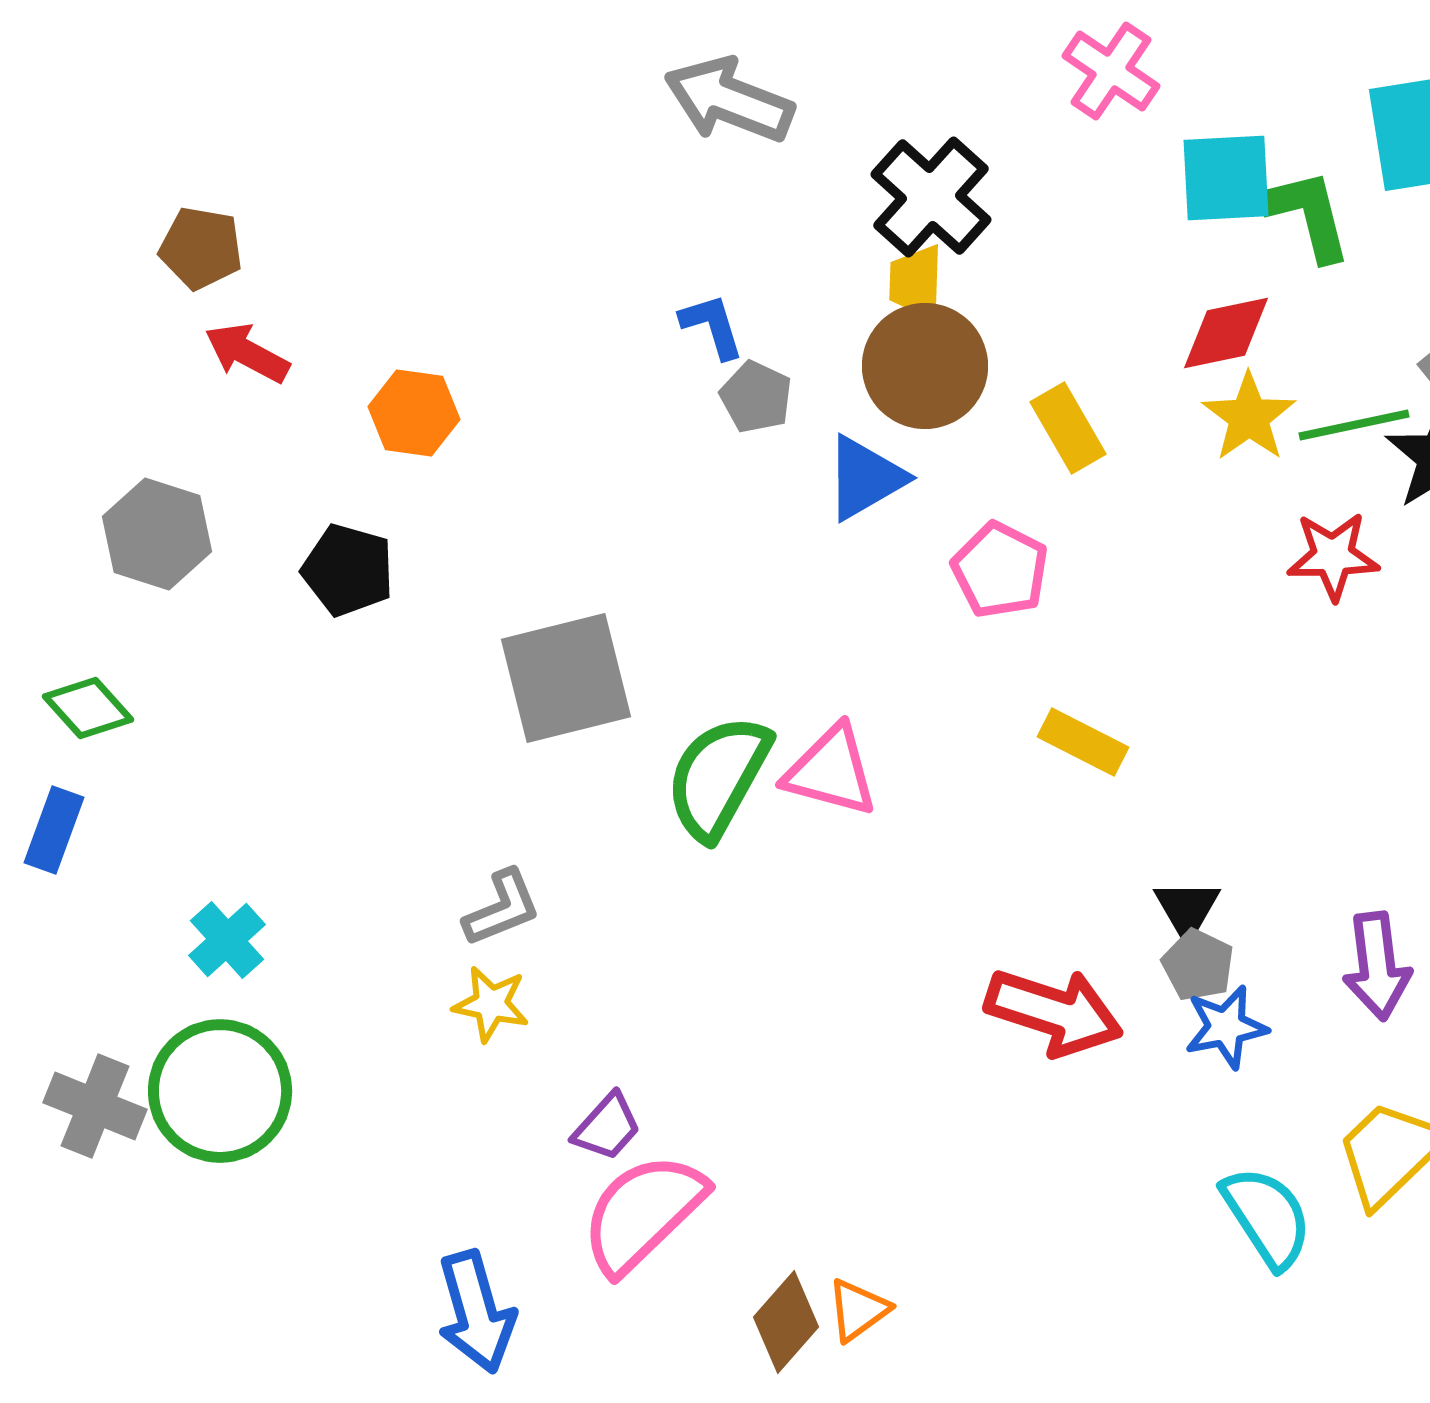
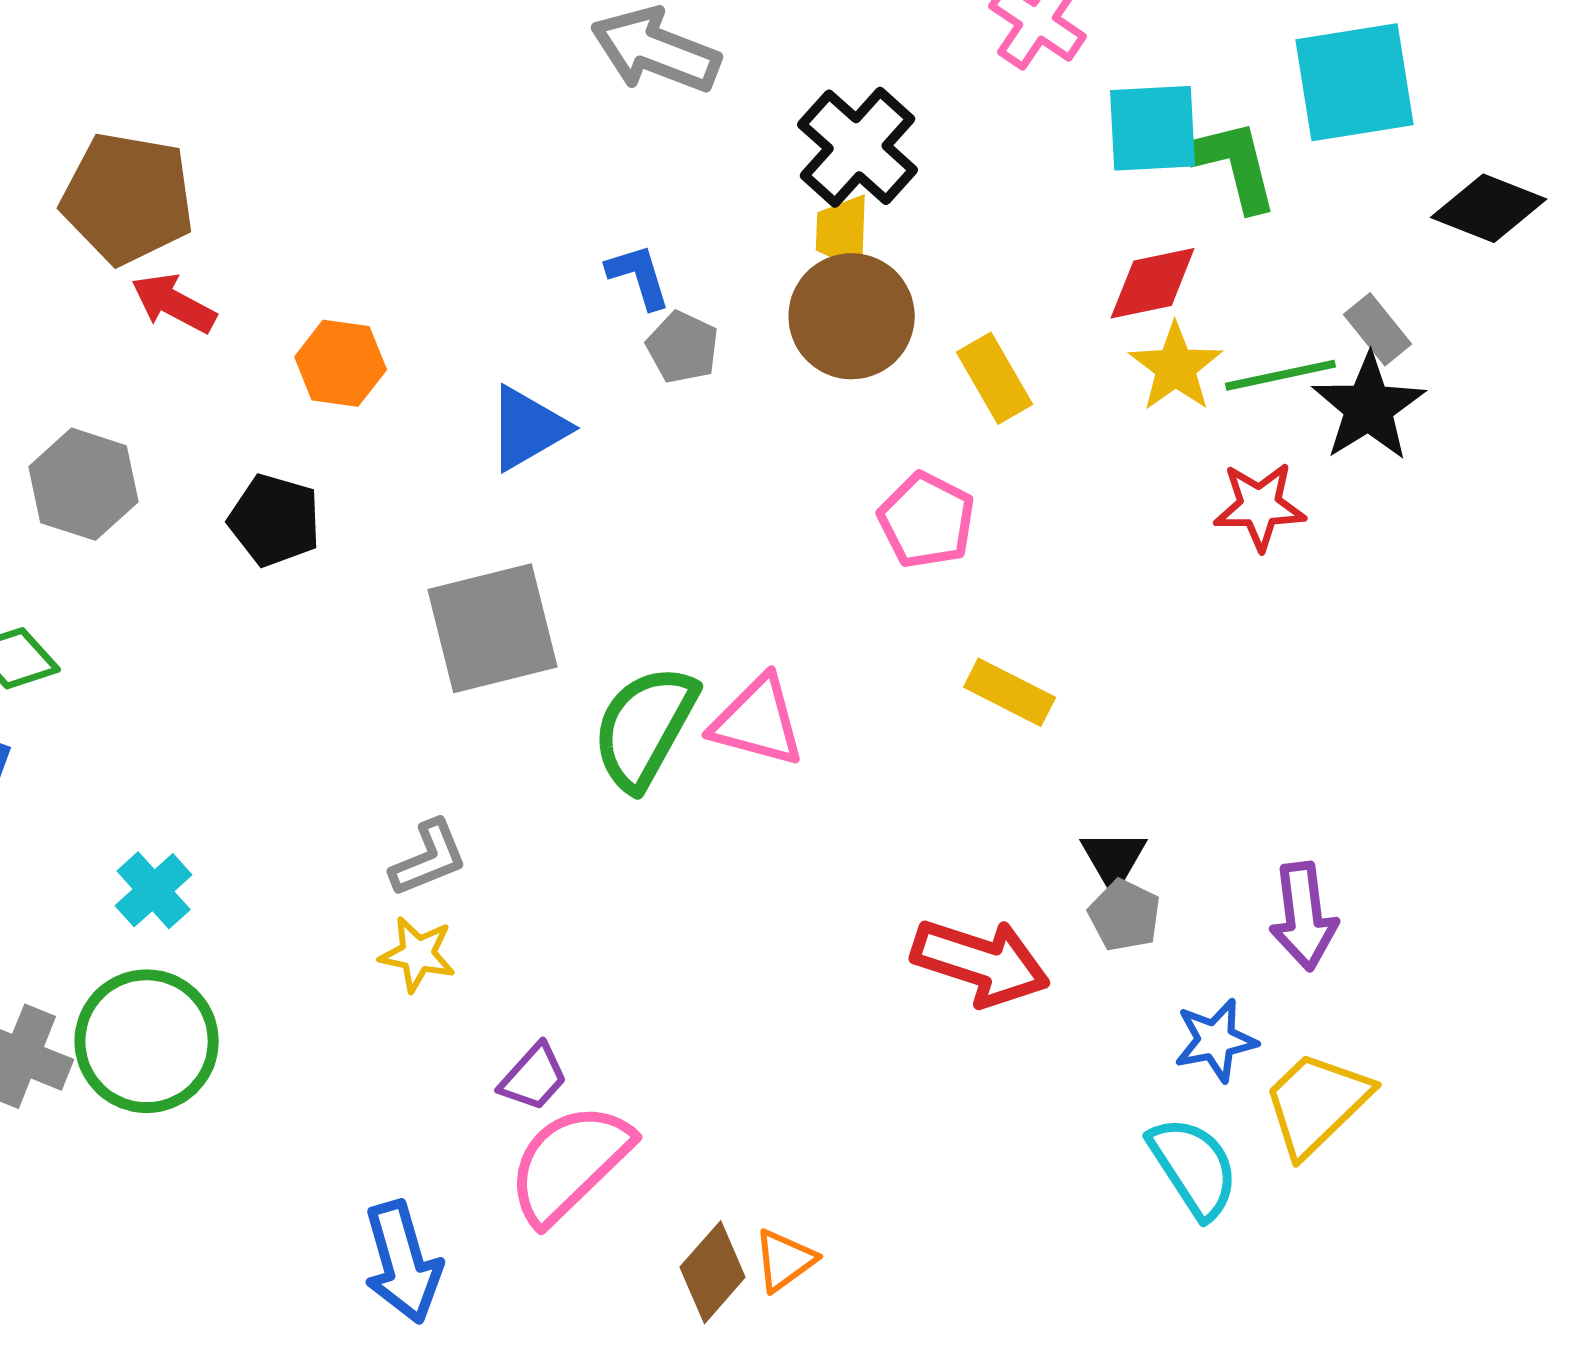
brown pentagon: (201, 248) -> (128, 198), size x1.6
blue triangle: (865, 478) -> (528, 428), moved
blue star: (1226, 1027) -> (1216, 1040), moved

